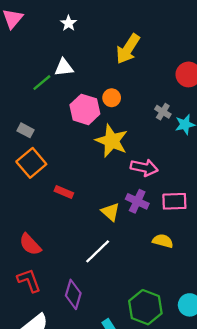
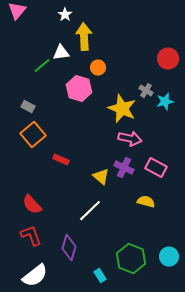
yellow arrow: (128, 49) -> (84, 37), moved, turned 144
orange circle: (112, 98) -> (98, 68), moved
yellow star: (112, 141) -> (122, 109), moved
pink rectangle: (174, 201) -> (156, 168), turned 30

